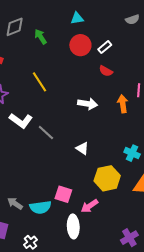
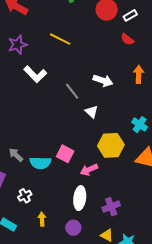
yellow line: (39, 82) -> (60, 39), turned -40
white arrow: (88, 104) -> (103, 81), moved
gray line: (46, 132) -> (72, 91), moved
white ellipse: (73, 226) -> (80, 198), moved
purple cross: (129, 238) -> (111, 207), moved

